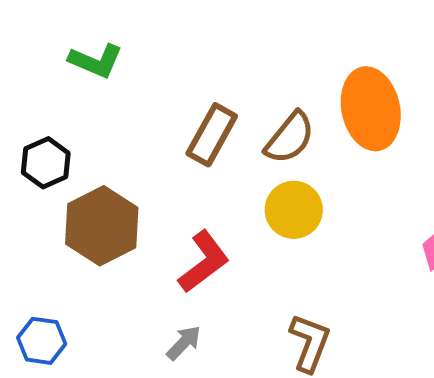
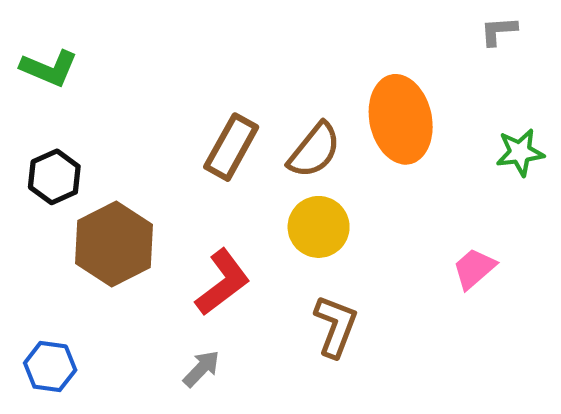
green L-shape: (96, 61) -> (49, 68), moved
brown L-shape: (310, 343) -> (336, 326), moved

